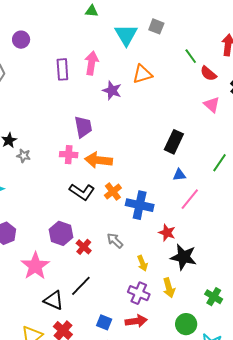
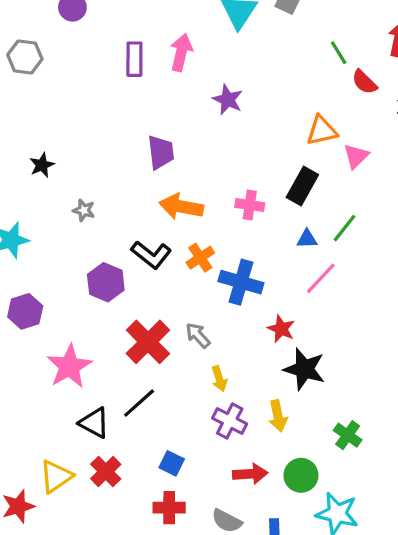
orange triangle: (142, 74) -> (322, 131), moved
purple star: (112, 90) -> (228, 100), moved
pink triangle: (212, 105) -> (356, 156), moved, turned 30
pink cross: (69, 155) -> (250, 205), moved
gray star: (24, 156) -> (84, 210), moved
green line: (220, 163) -> (345, 228), moved
purple hexagon: (61, 233) -> (106, 282), moved
red cross: (84, 247) -> (148, 342), size x1.8
yellow arrow: (142, 263) -> (219, 379), moved
red arrow: (136, 321) -> (250, 474), moved

